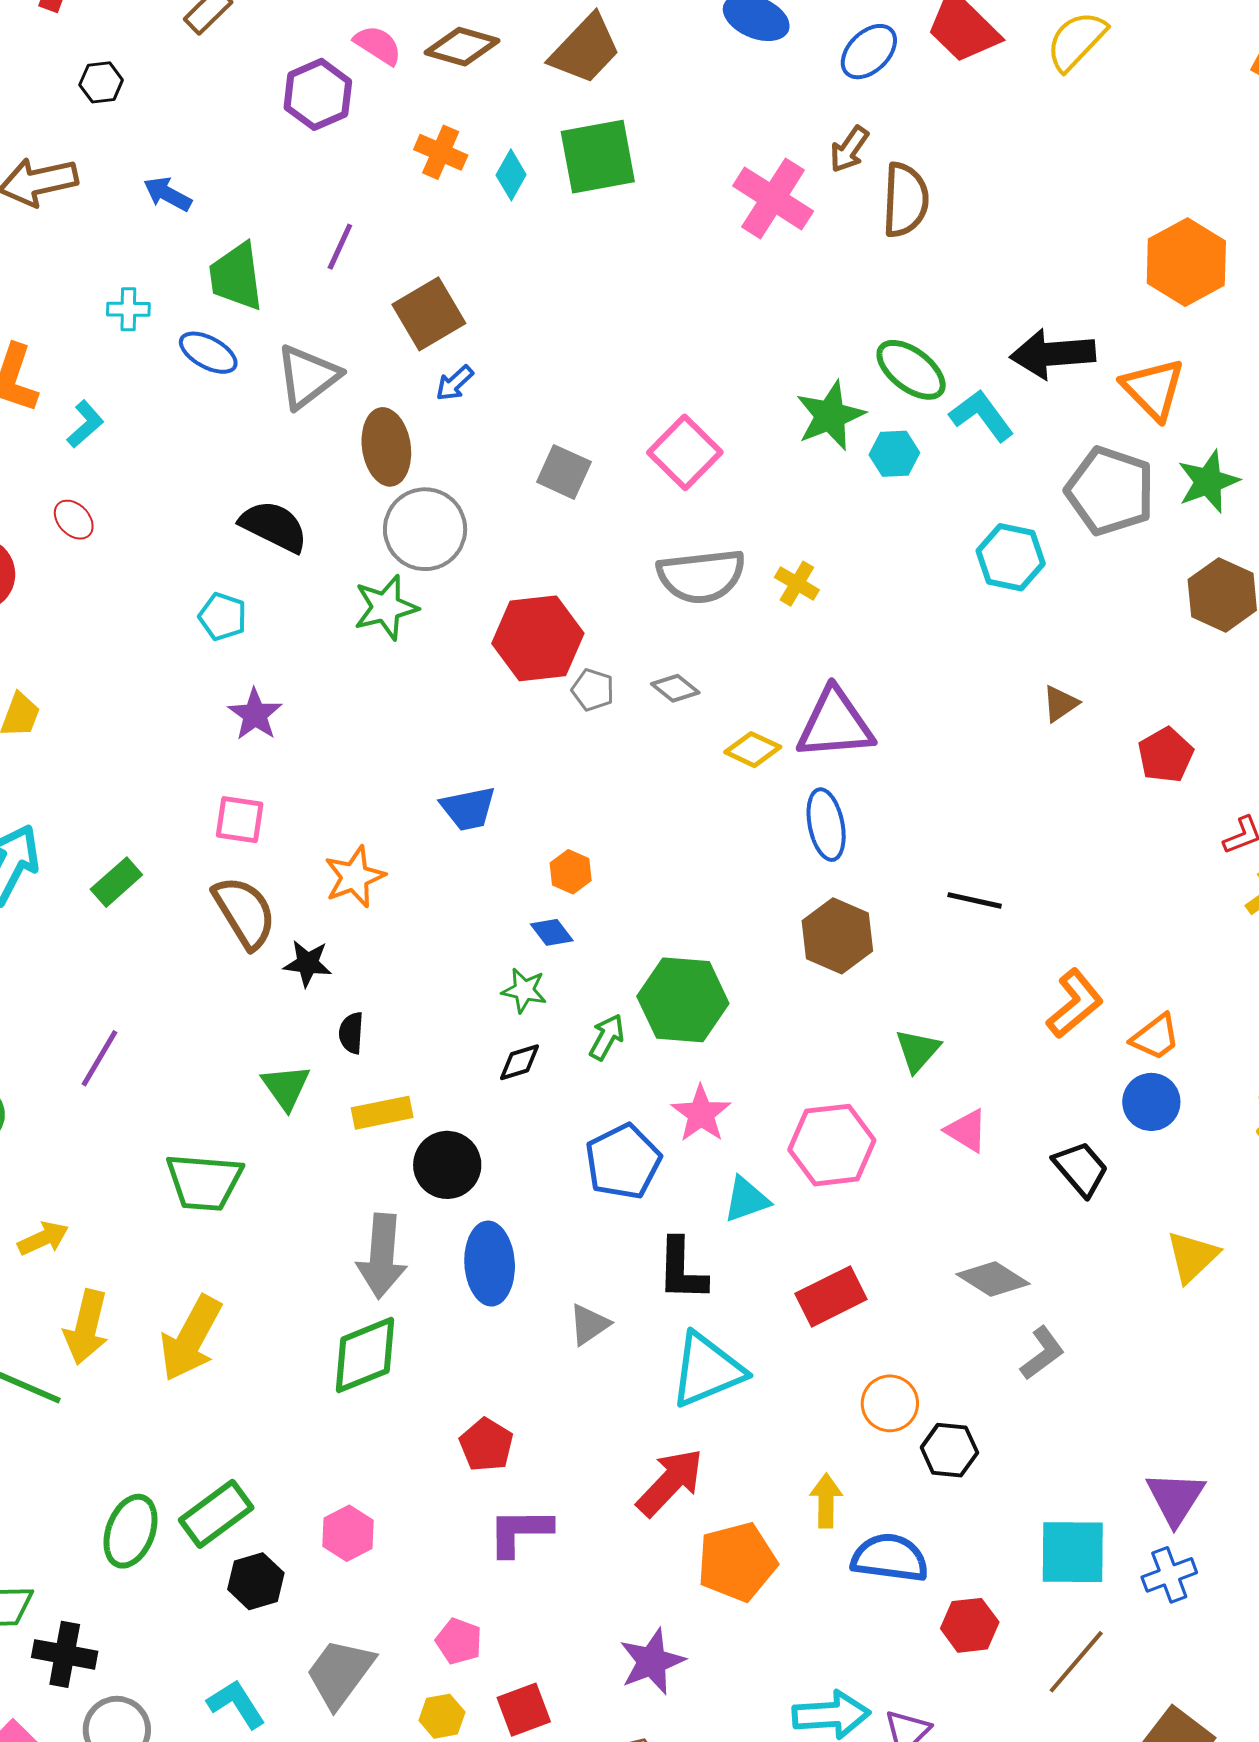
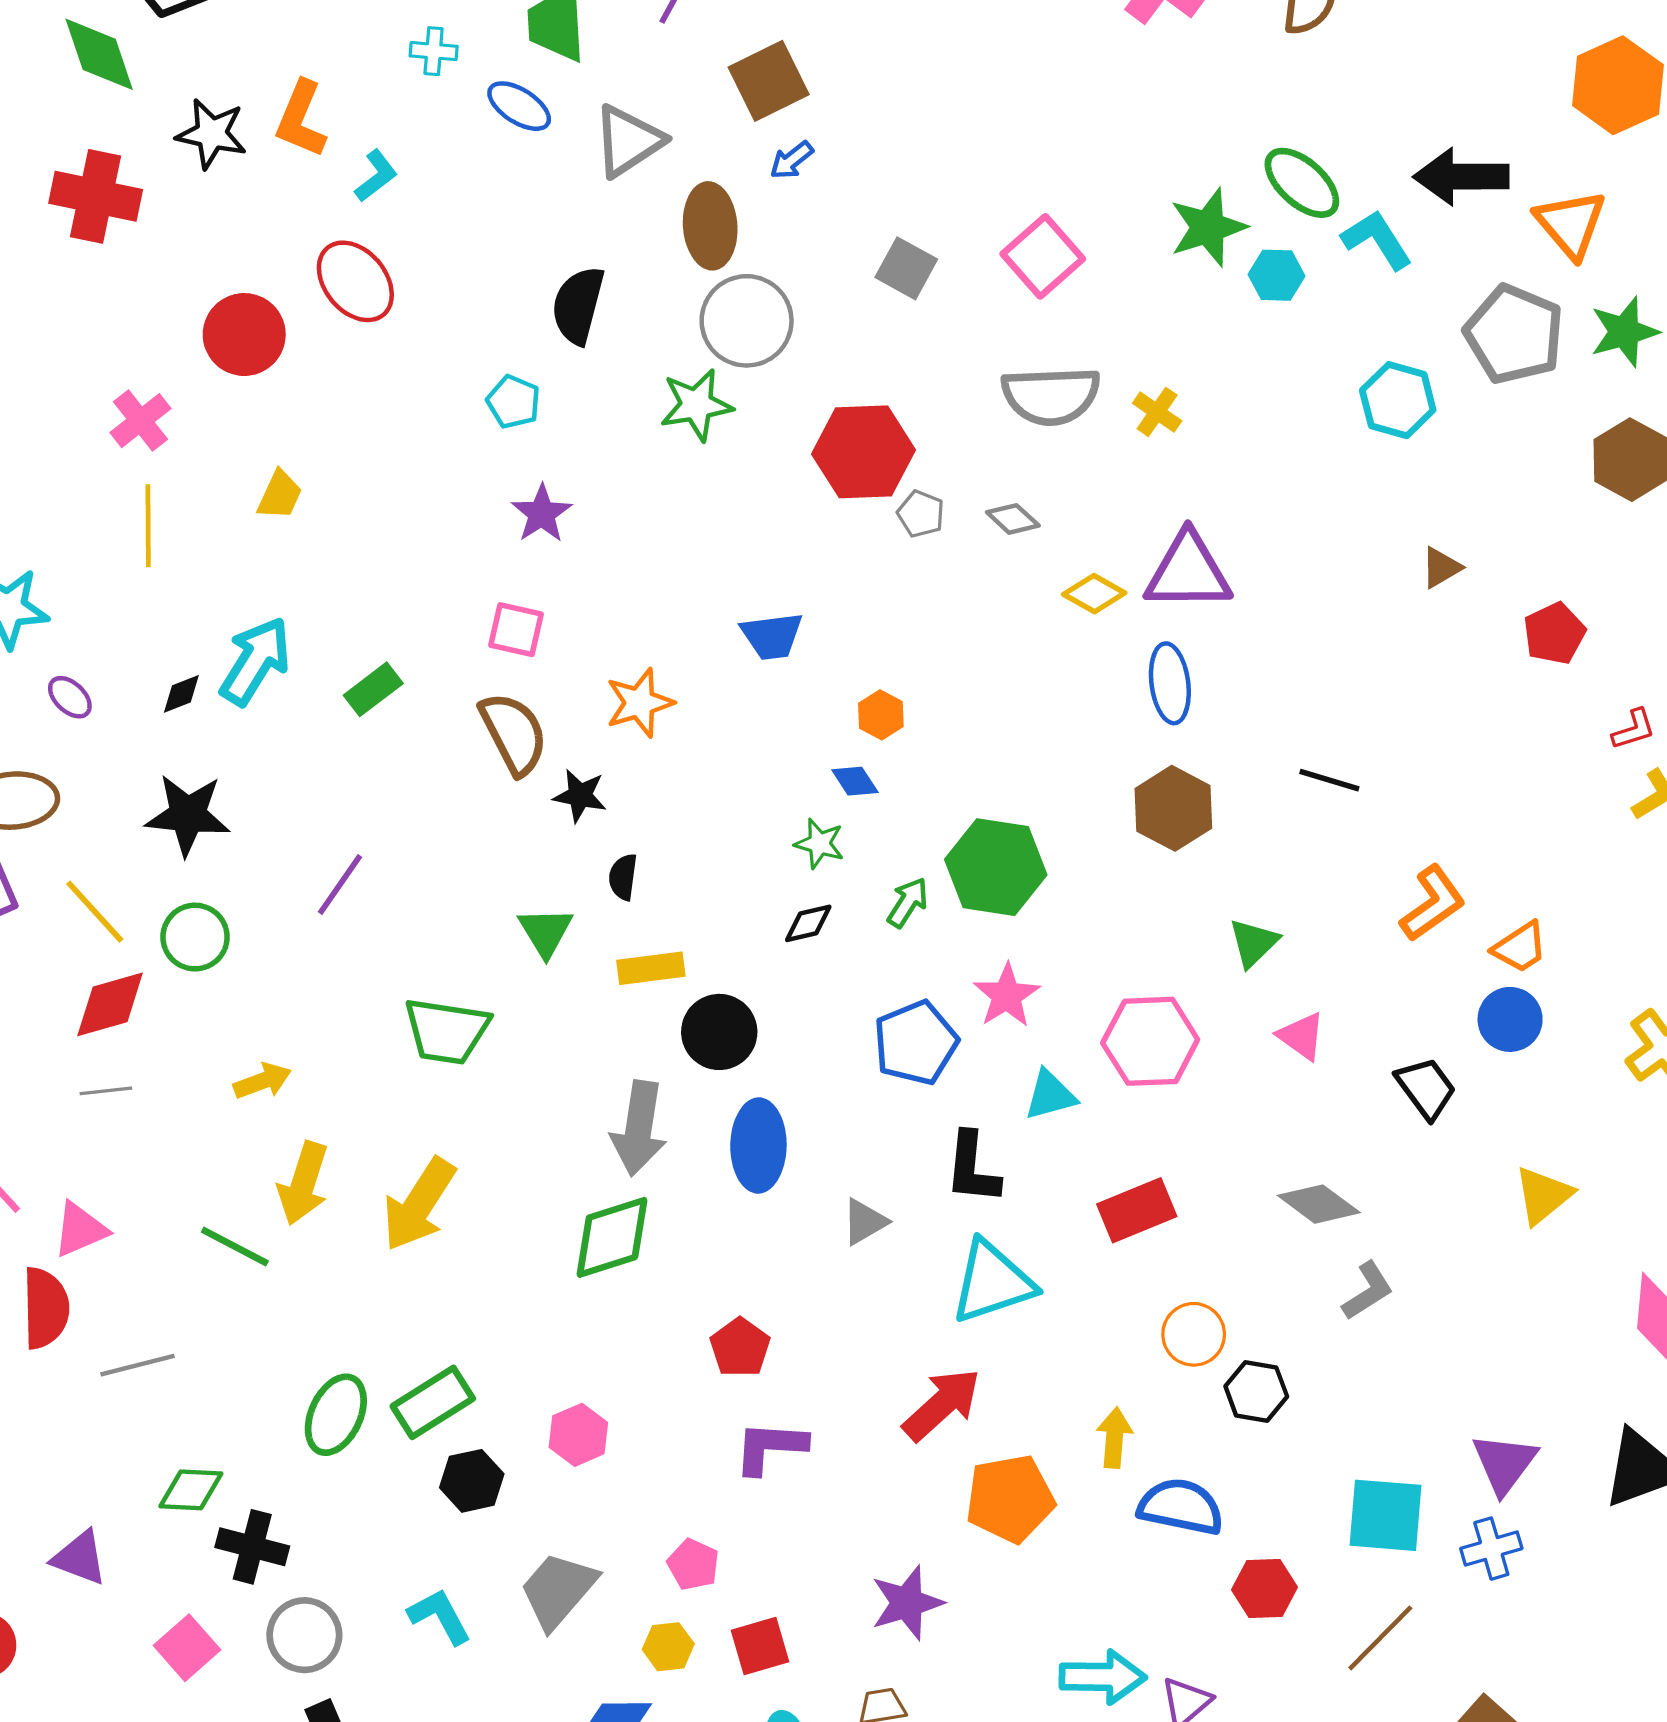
red ellipse: (74, 520) -> (355, 281), size x1.8
black semicircle: (274, 526) -> (578, 305), turned -106

